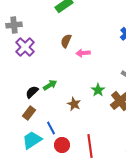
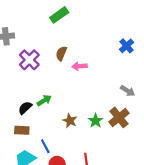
purple cross: (25, 47) -> (29, 60), moved
green star: (98, 90) -> (96, 121), moved
brown rectangle: (29, 113) -> (22, 130), turned 56

